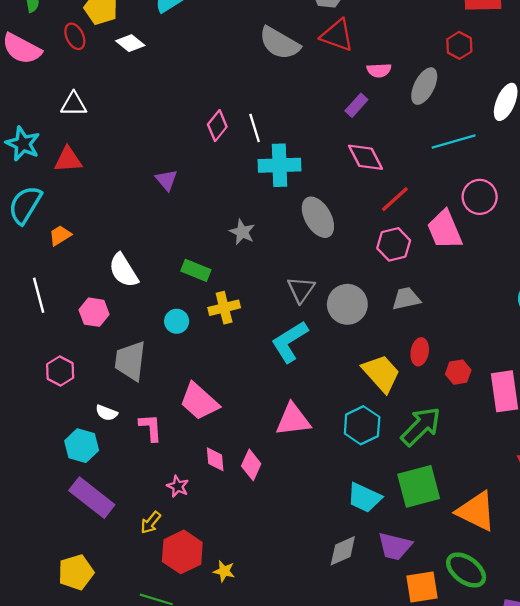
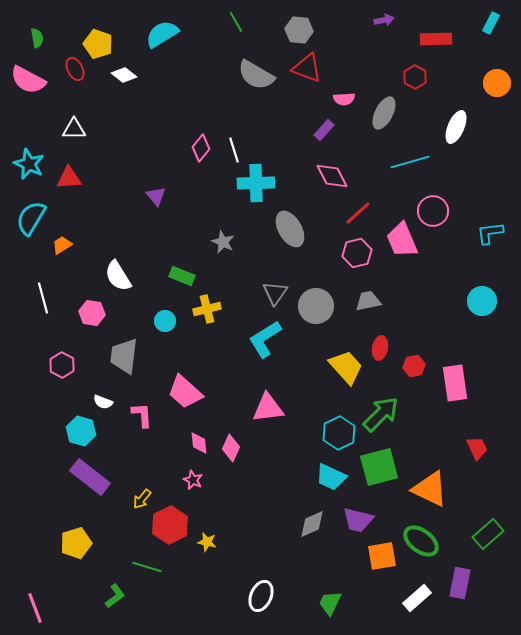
cyan hexagon: (362, 425) -> (339, 433), moved
pink star: (178, 486) -> (193, 480), moved

